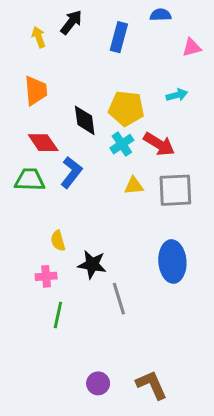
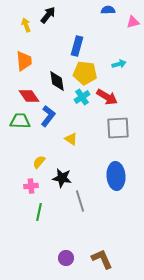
blue rectangle: (119, 37) -> (77, 46), moved
pink triangle: (192, 47) -> (133, 22), moved
yellow triangle: (134, 186) -> (71, 139), moved, turned 40
yellow semicircle: (58, 241) -> (39, 162), turned 56

